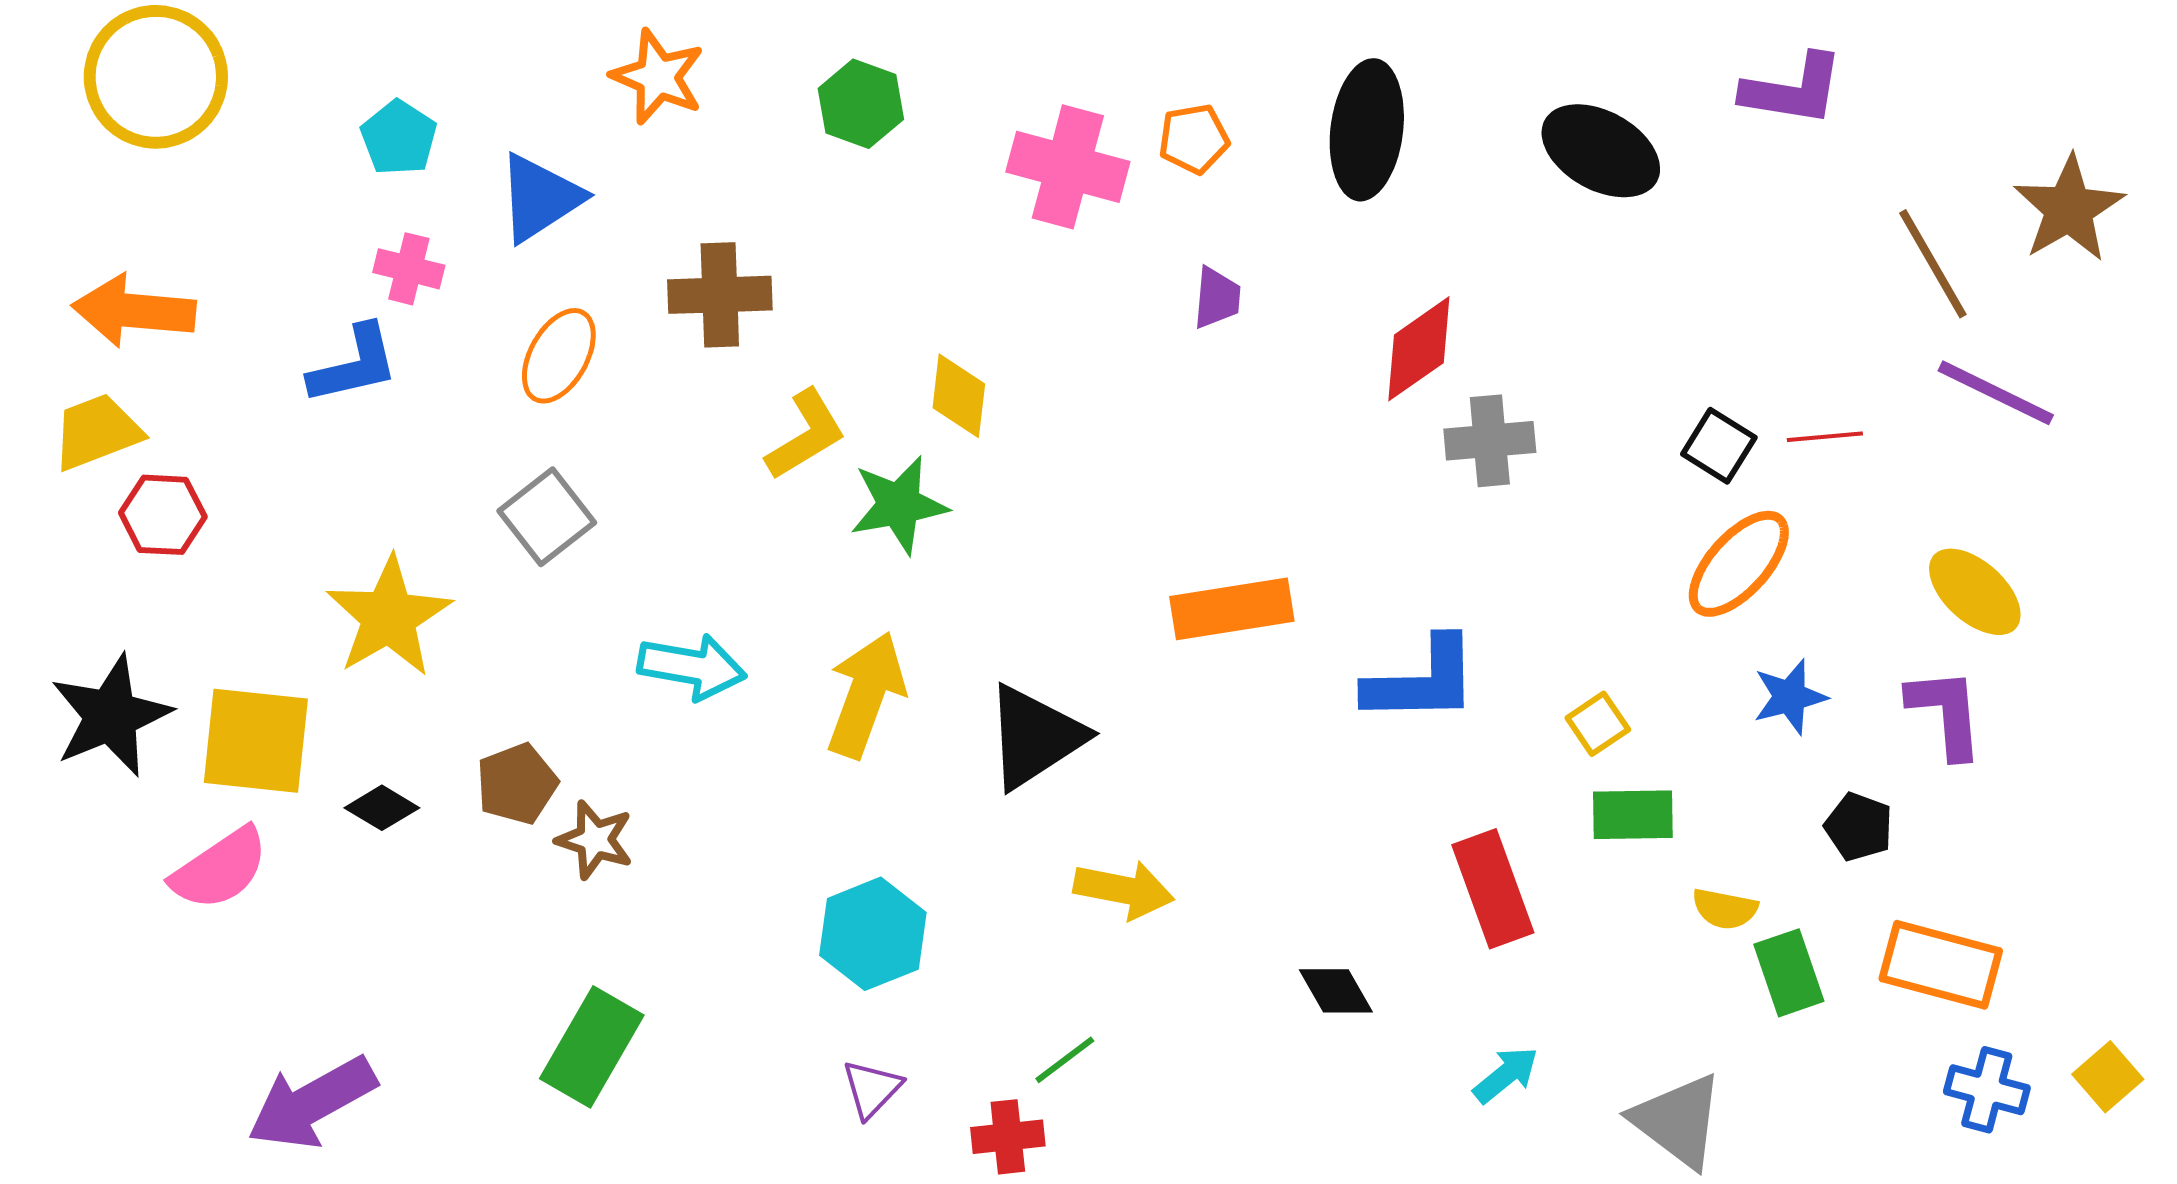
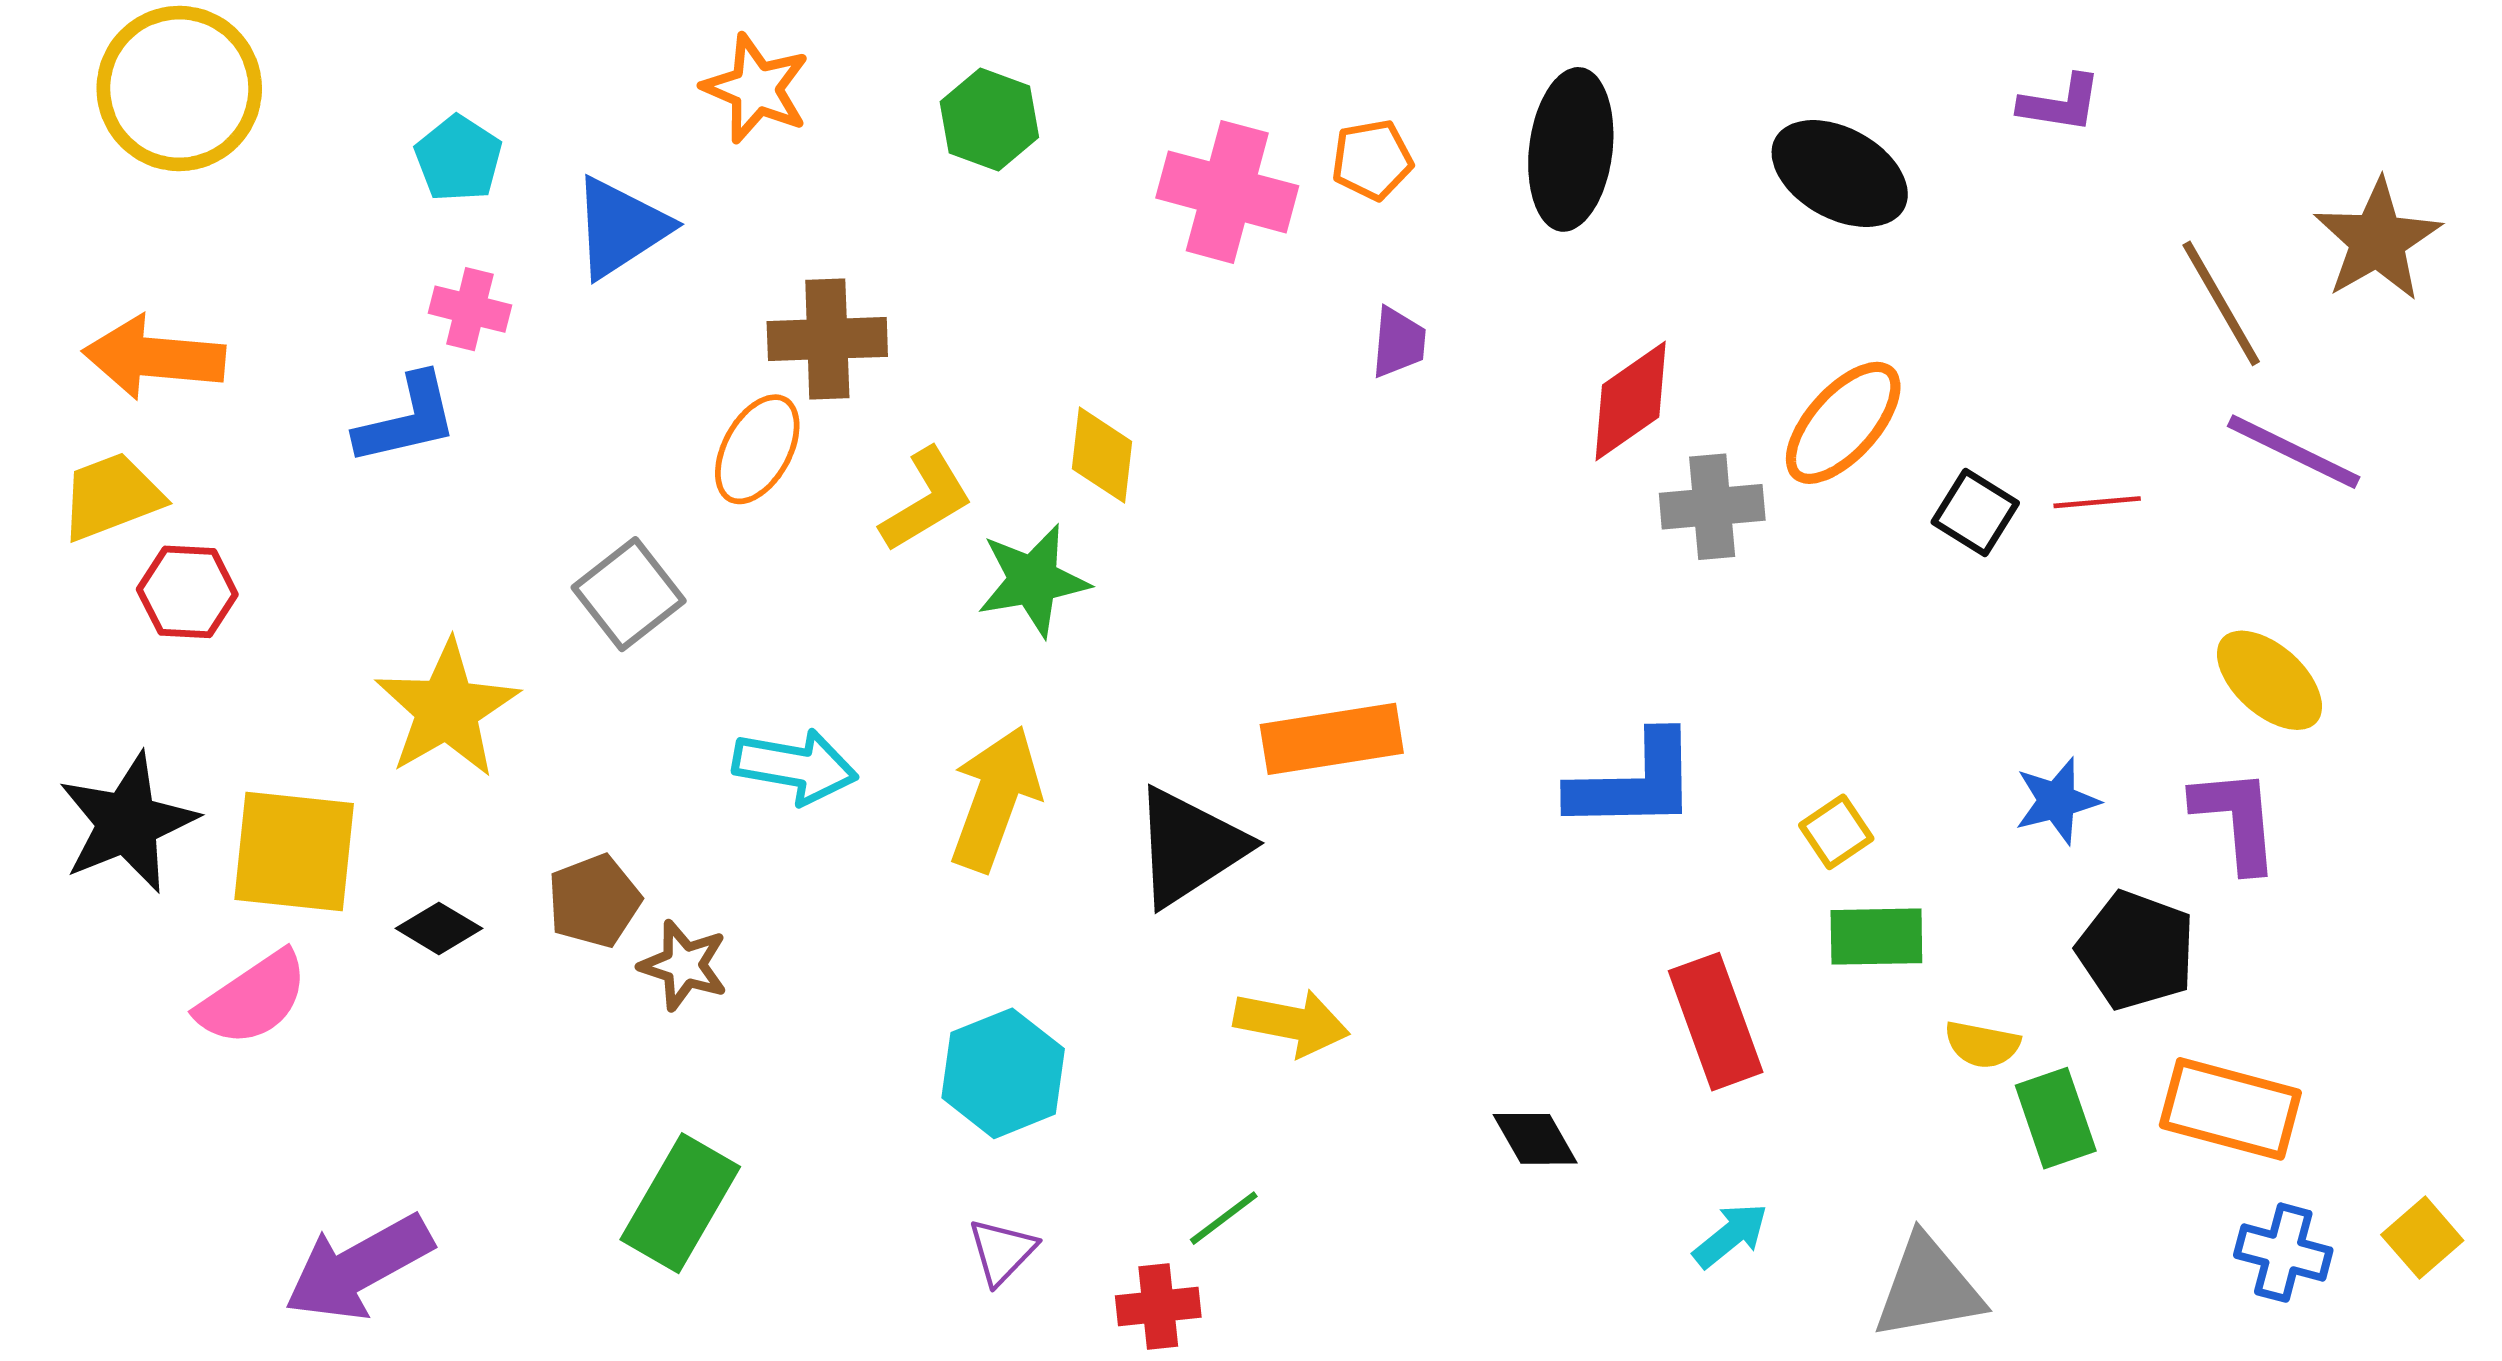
purple L-shape: (1793, 90) -> (2060, 103), size x0.7
orange ellipse: (559, 356) -> (757, 449), moved
orange ellipse: (1739, 564) -> (1843, 423), moved
orange rectangle: (1232, 609) -> (1332, 739), moved
black pentagon: (1859, 827) -> (2136, 950), size x1.5
gray triangle: (1678, 1121) -> (1928, 1288), turned -47

